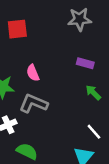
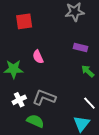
gray L-shape: (33, 103) -> (44, 98), moved

